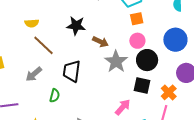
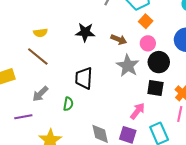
orange square: (137, 19) -> (146, 21), turned -32
brown arrow: (100, 42) -> (119, 39), moved
brown line: (44, 45) -> (38, 57), moved
gray arrow: (34, 74) -> (40, 94), moved

